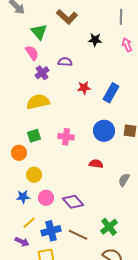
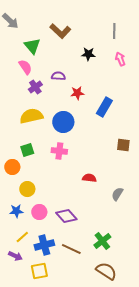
red star: (84, 88) -> (77, 93), moved
blue circle: (104, 131) -> (63, 122), moved

